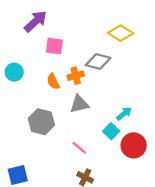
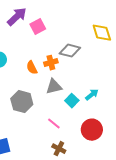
yellow diamond: (121, 33) -> (102, 33), moved, turned 40
pink square: (54, 46) -> (38, 27), moved, turned -35
cyan square: (111, 131) -> (72, 101), moved
red circle: (134, 145) -> (92, 130), moved

